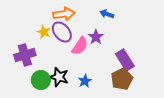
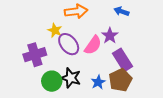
purple ellipse: (62, 32) -> (69, 44), moved
purple rectangle: (125, 60) -> (122, 60), moved
brown pentagon: (122, 79) -> (120, 80), moved

